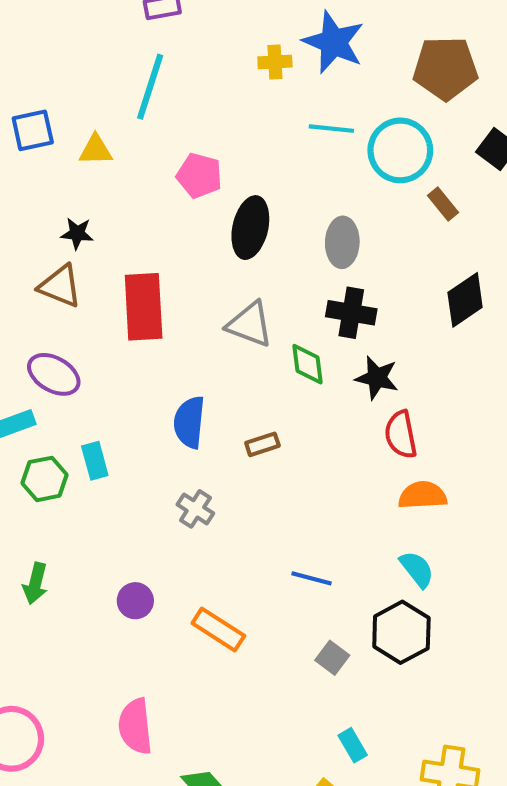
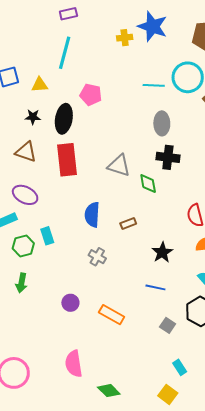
cyan line: (331, 129) -> (154, 85), moved
black ellipse: (250, 228) -> (64, 119), moved
black star: (77, 233) -> (33, 117), moved
black star: (377, 378) -> (162, 252), moved, turned 30
green arrow: (35, 583) -> (21, 283), moved

